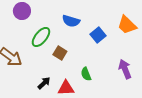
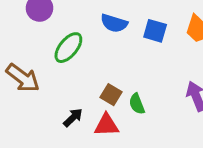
blue square: (98, 35) -> (155, 31), moved, turned -35
brown square: (60, 53) -> (111, 95), moved

